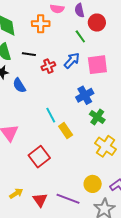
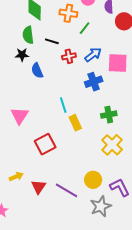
green line: (80, 36) -> (85, 28), moved, turned 64
blue cross: (85, 95) -> (94, 82), moved
green cross: (97, 117) -> (109, 115), turned 35

